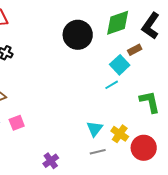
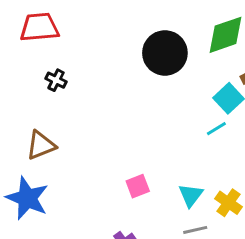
pink square: (17, 123) -> (138, 186), moved

